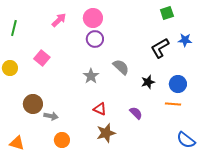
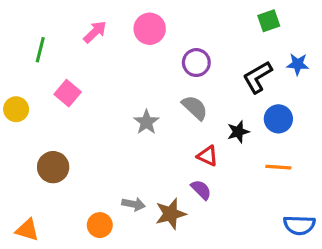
green line: (14, 28) -> (40, 50), moved
purple circle: (95, 39) -> (196, 63), moved
blue circle: (178, 84) -> (278, 119), moved
red triangle: (100, 109) -> (208, 156), moved
purple semicircle: (136, 113) -> (201, 190), moved
gray arrow: (51, 116) -> (134, 204), moved
blue semicircle: (186, 140) -> (299, 225), turned -36

